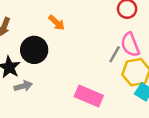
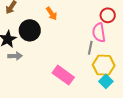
pink semicircle: (130, 45) -> (99, 32), moved
gray line: (115, 54) -> (90, 48), turned -32

